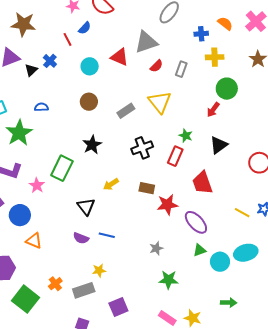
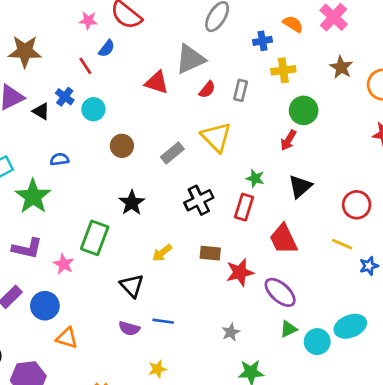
cyan circle: (90, 66) -> (93, 109), moved
black triangle: (31, 70) -> (41, 111), turned -40
yellow line: (242, 213) -> (342, 244), moved

